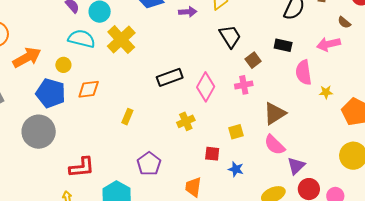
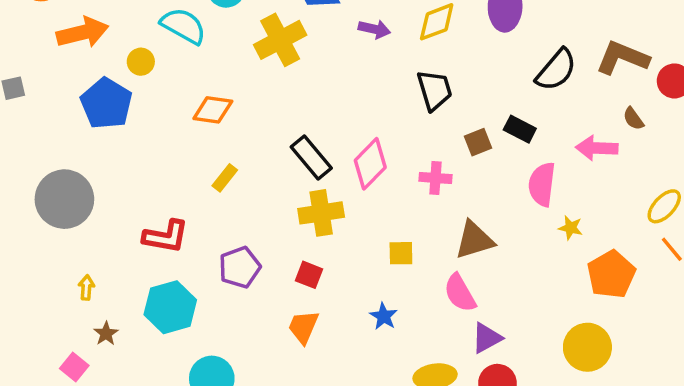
yellow cross: (121, 40) -> (280, 40), moved
brown square: (253, 60) -> (478, 142), moved
black rectangle: (170, 77) -> (311, 157), moved, turned 55
orange diamond: (89, 89) -> (213, 110), moved
yellow cross: (186, 121) -> (321, 213), size x1.4
gray circle: (39, 132) -> (64, 199), moved
red square: (212, 154) -> (309, 275), moved
red L-shape: (82, 167) -> (166, 236), moved

